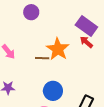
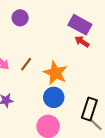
orange star: (58, 49) -> (55, 73), moved
brown line: (42, 58) -> (26, 64), moved, turned -48

